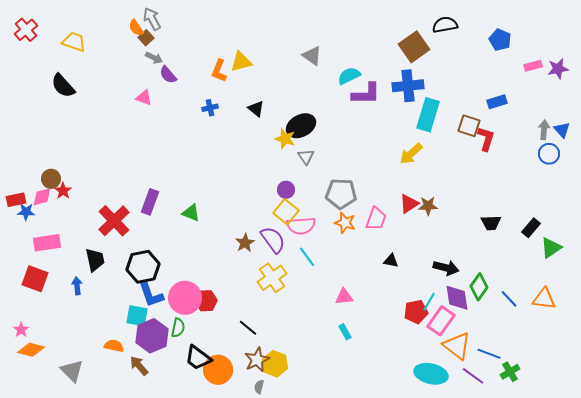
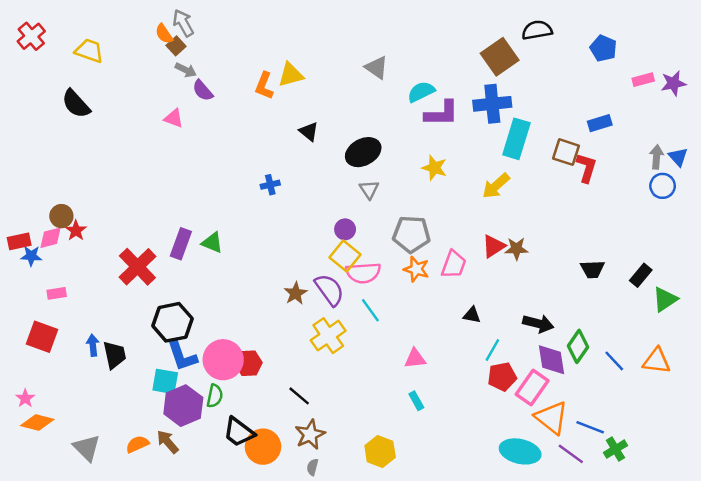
blue cross: (210, 108) -> (270, 185), moved
yellow star: (285, 139) -> (434, 168), moved
green triangle: (191, 213) -> (212, 243), moved
pink rectangle: (47, 243) -> (57, 293), size x0.6
black trapezoid: (95, 260) -> (115, 355), moved
cyan line: (429, 302) -> (492, 350), moved
orange semicircle: (114, 346) -> (137, 444), moved, turned -36
yellow hexagon: (275, 364) -> (380, 451), moved

